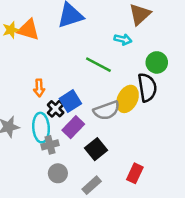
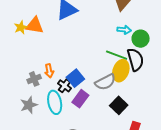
cyan arrow: (123, 39) -> (124, 30), moved
green line: (98, 65) -> (117, 55), moved
gray cross: (50, 145) -> (34, 79), moved
black square: (96, 149) -> (119, 105), moved

